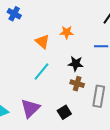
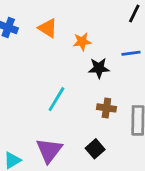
orange triangle: (42, 42) -> (48, 28), moved
black star: (76, 64) -> (99, 68), moved

